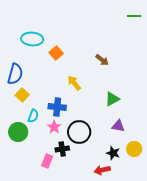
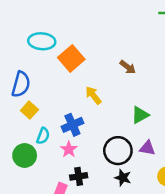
orange square: (56, 53) -> (71, 58), size x1.5
blue cross: (57, 107) -> (72, 125), turned -30
black circle: (79, 132) -> (118, 151), moved
black star: (113, 153) -> (123, 178), moved

